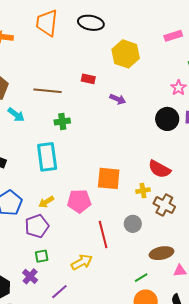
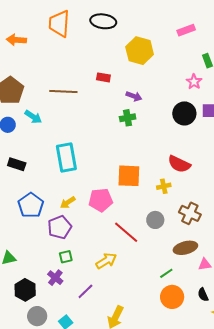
green cross: (62, 122) -> (128, 118), moved
brown cross: (164, 205) -> (190, 213), moved
red line: (103, 235) -> (126, 232), turned -32

